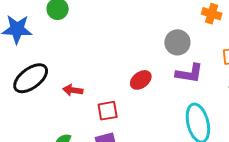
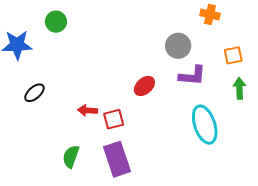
black ellipse: (31, 78) -> (34, 93), size x0.6
red arrow: (73, 90) -> (88, 110), moved

